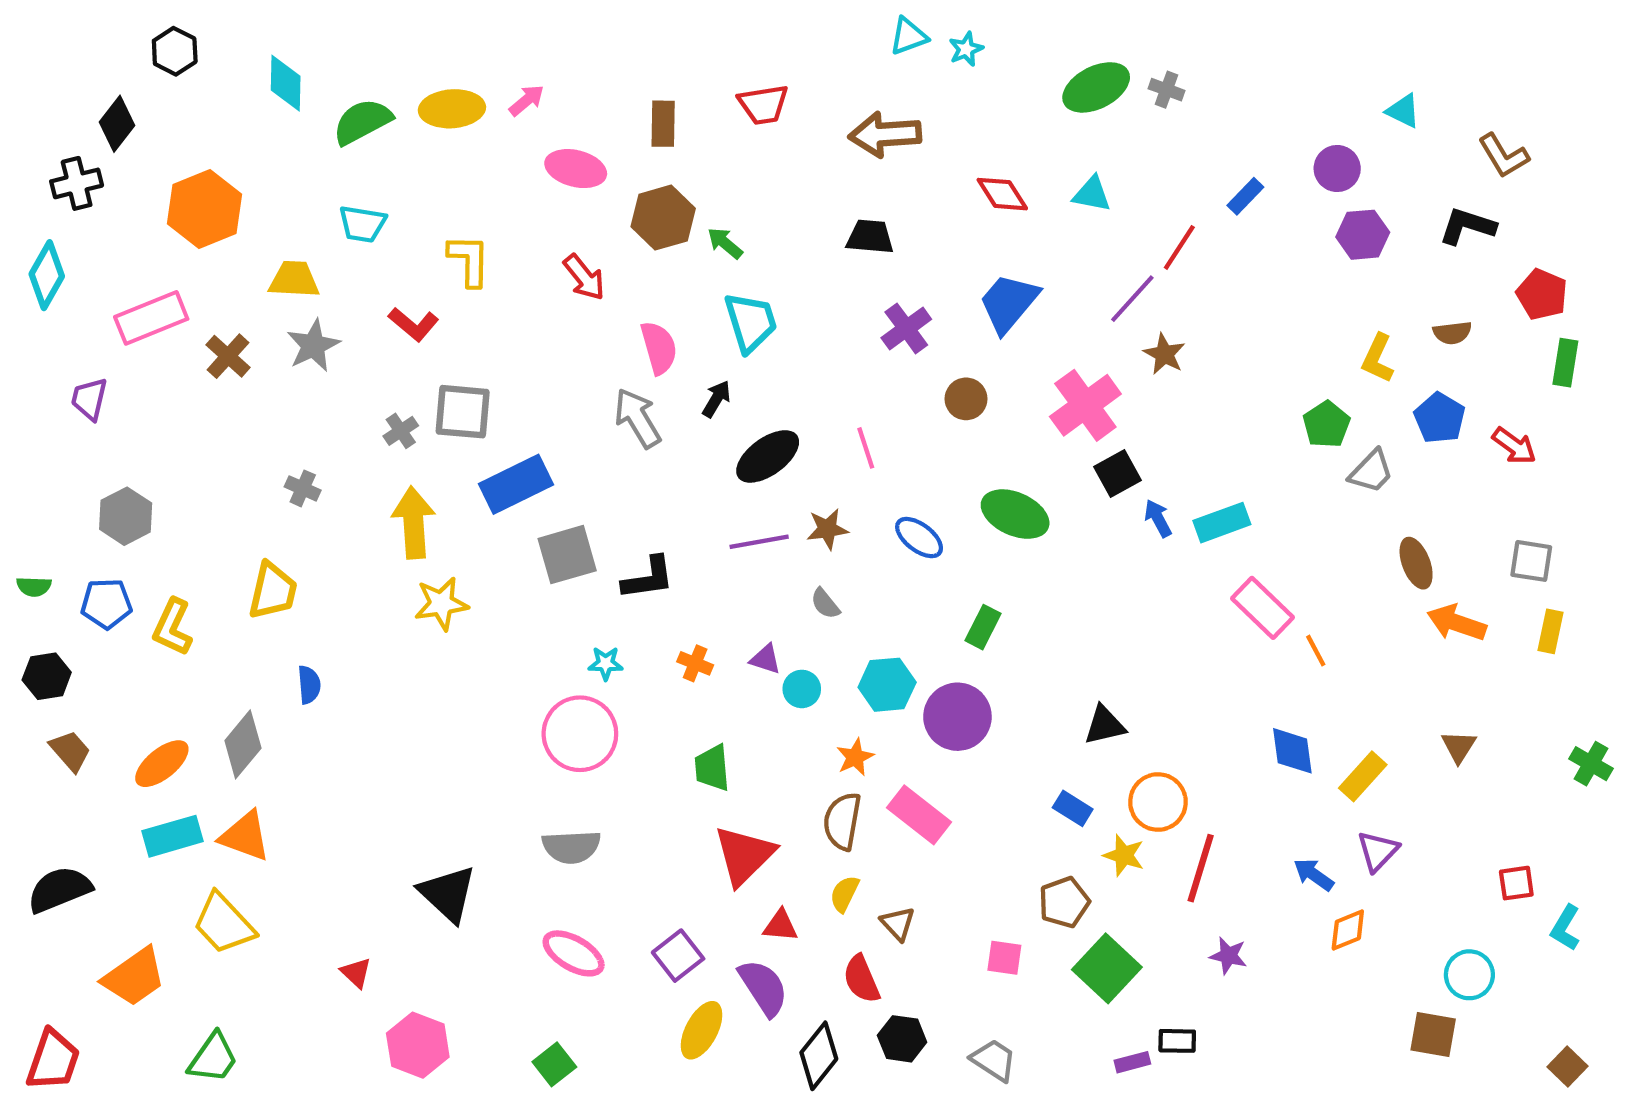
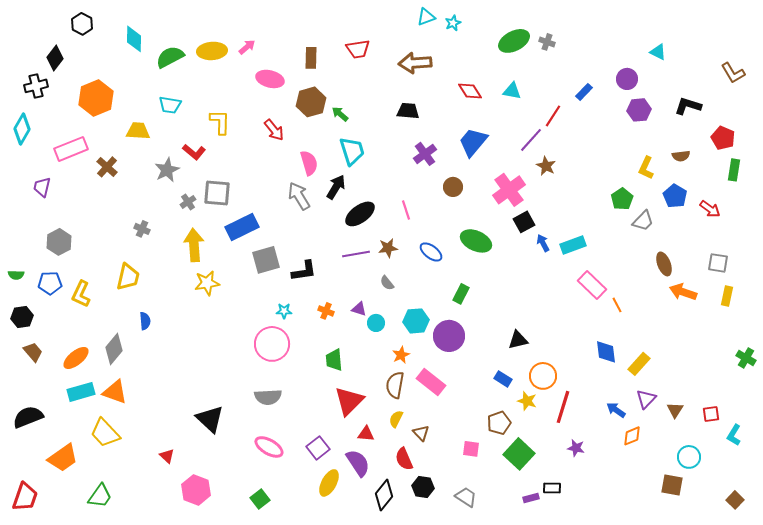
brown L-shape: (1504, 156) -> (733, 73), moved
gray star: (313, 346) -> (167, 170), moved
black arrow: (716, 399) -> (336, 187), size x1.4
brown triangle: (1459, 747) -> (675, 410), moved

